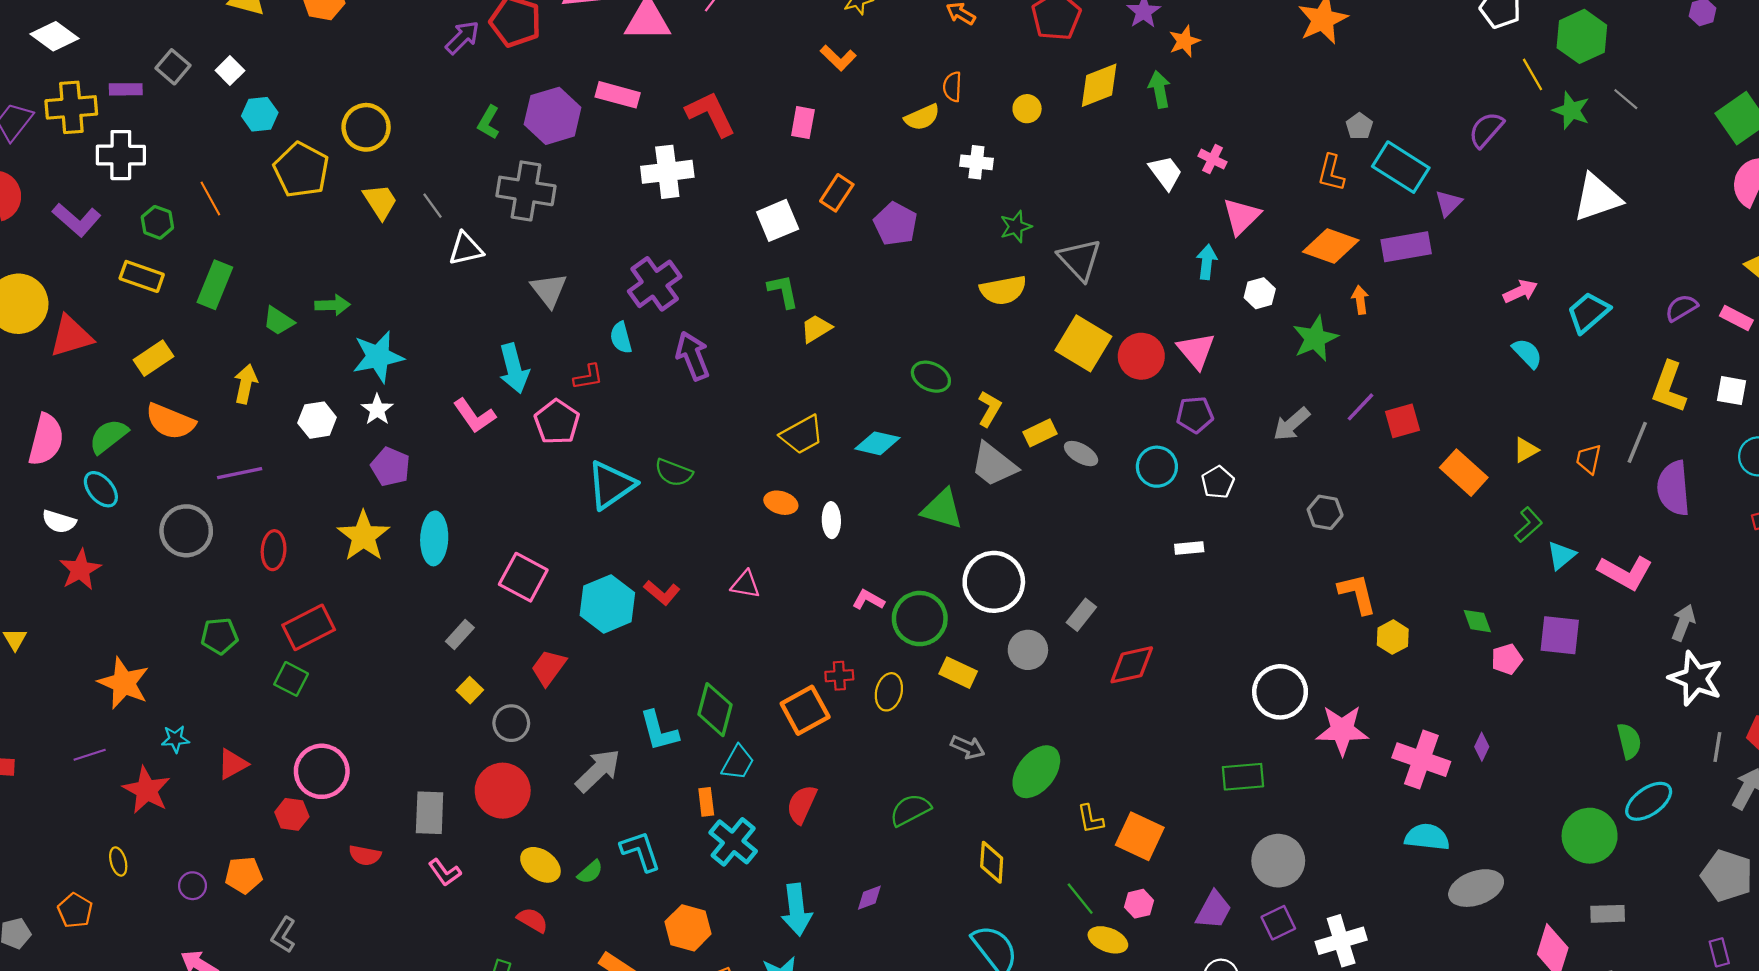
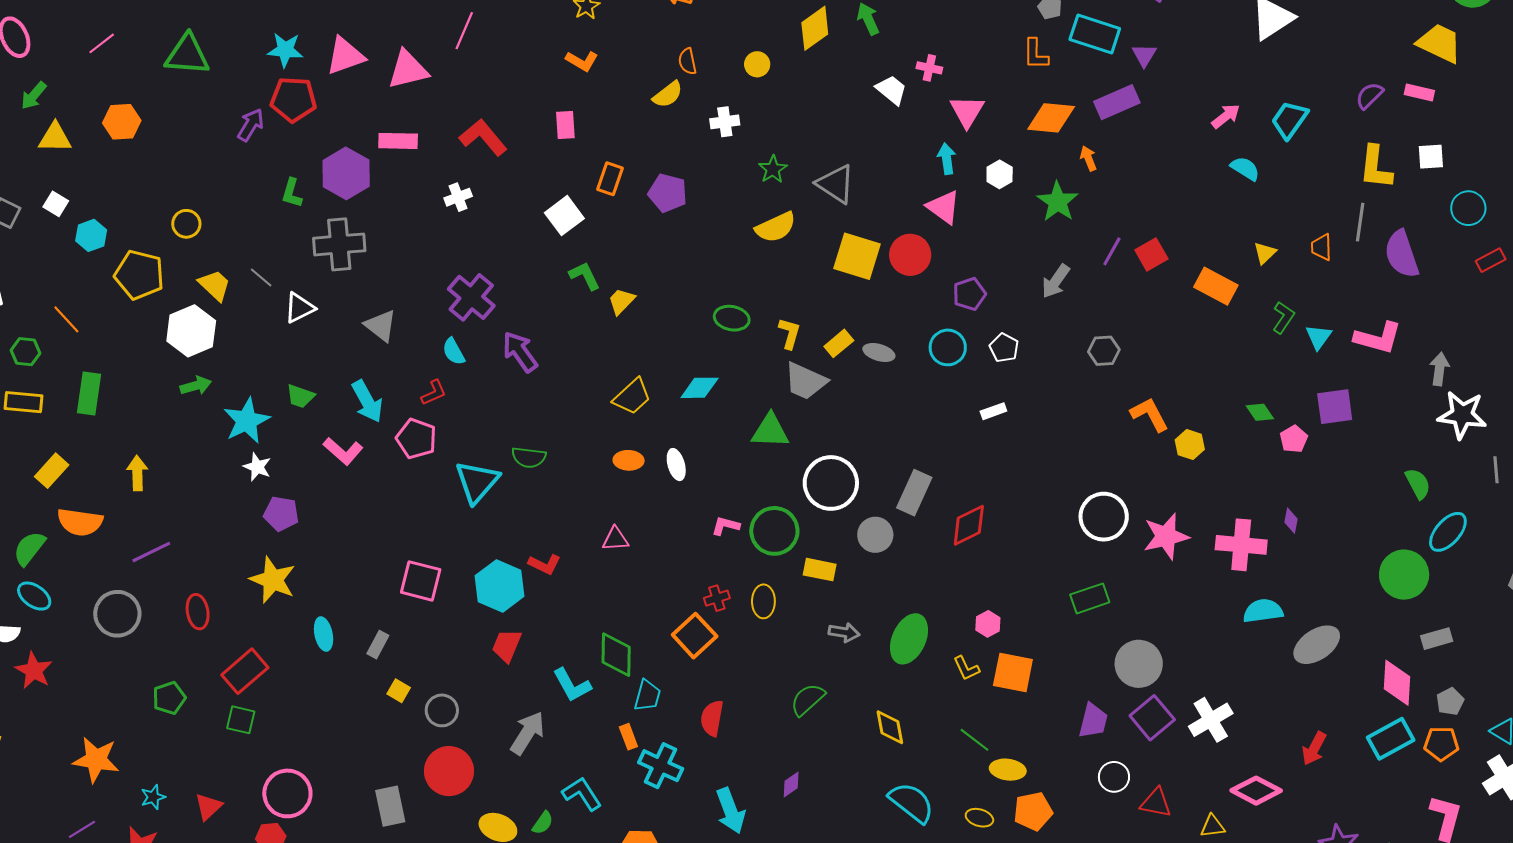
yellow circle: (366, 127) -> (186, 224), size x0.7
white cross: (667, 172) -> (458, 197), size x0.6
green trapezoid: (278, 321) -> (300, 396), moved
pink triangle: (1196, 351) -> (944, 207), moved
white hexagon: (317, 420) -> (191, 331), moved, size x1.5
cyan ellipse: (434, 538) -> (324, 634), moved, size x0.7
gray rectangle: (1081, 615) -> (914, 493), size x1.5
red trapezoid: (549, 668) -> (507, 646), moved
pink hexagon: (1139, 904) -> (988, 624), moved
purple square: (1278, 923) -> (1152, 718), size x1.4

